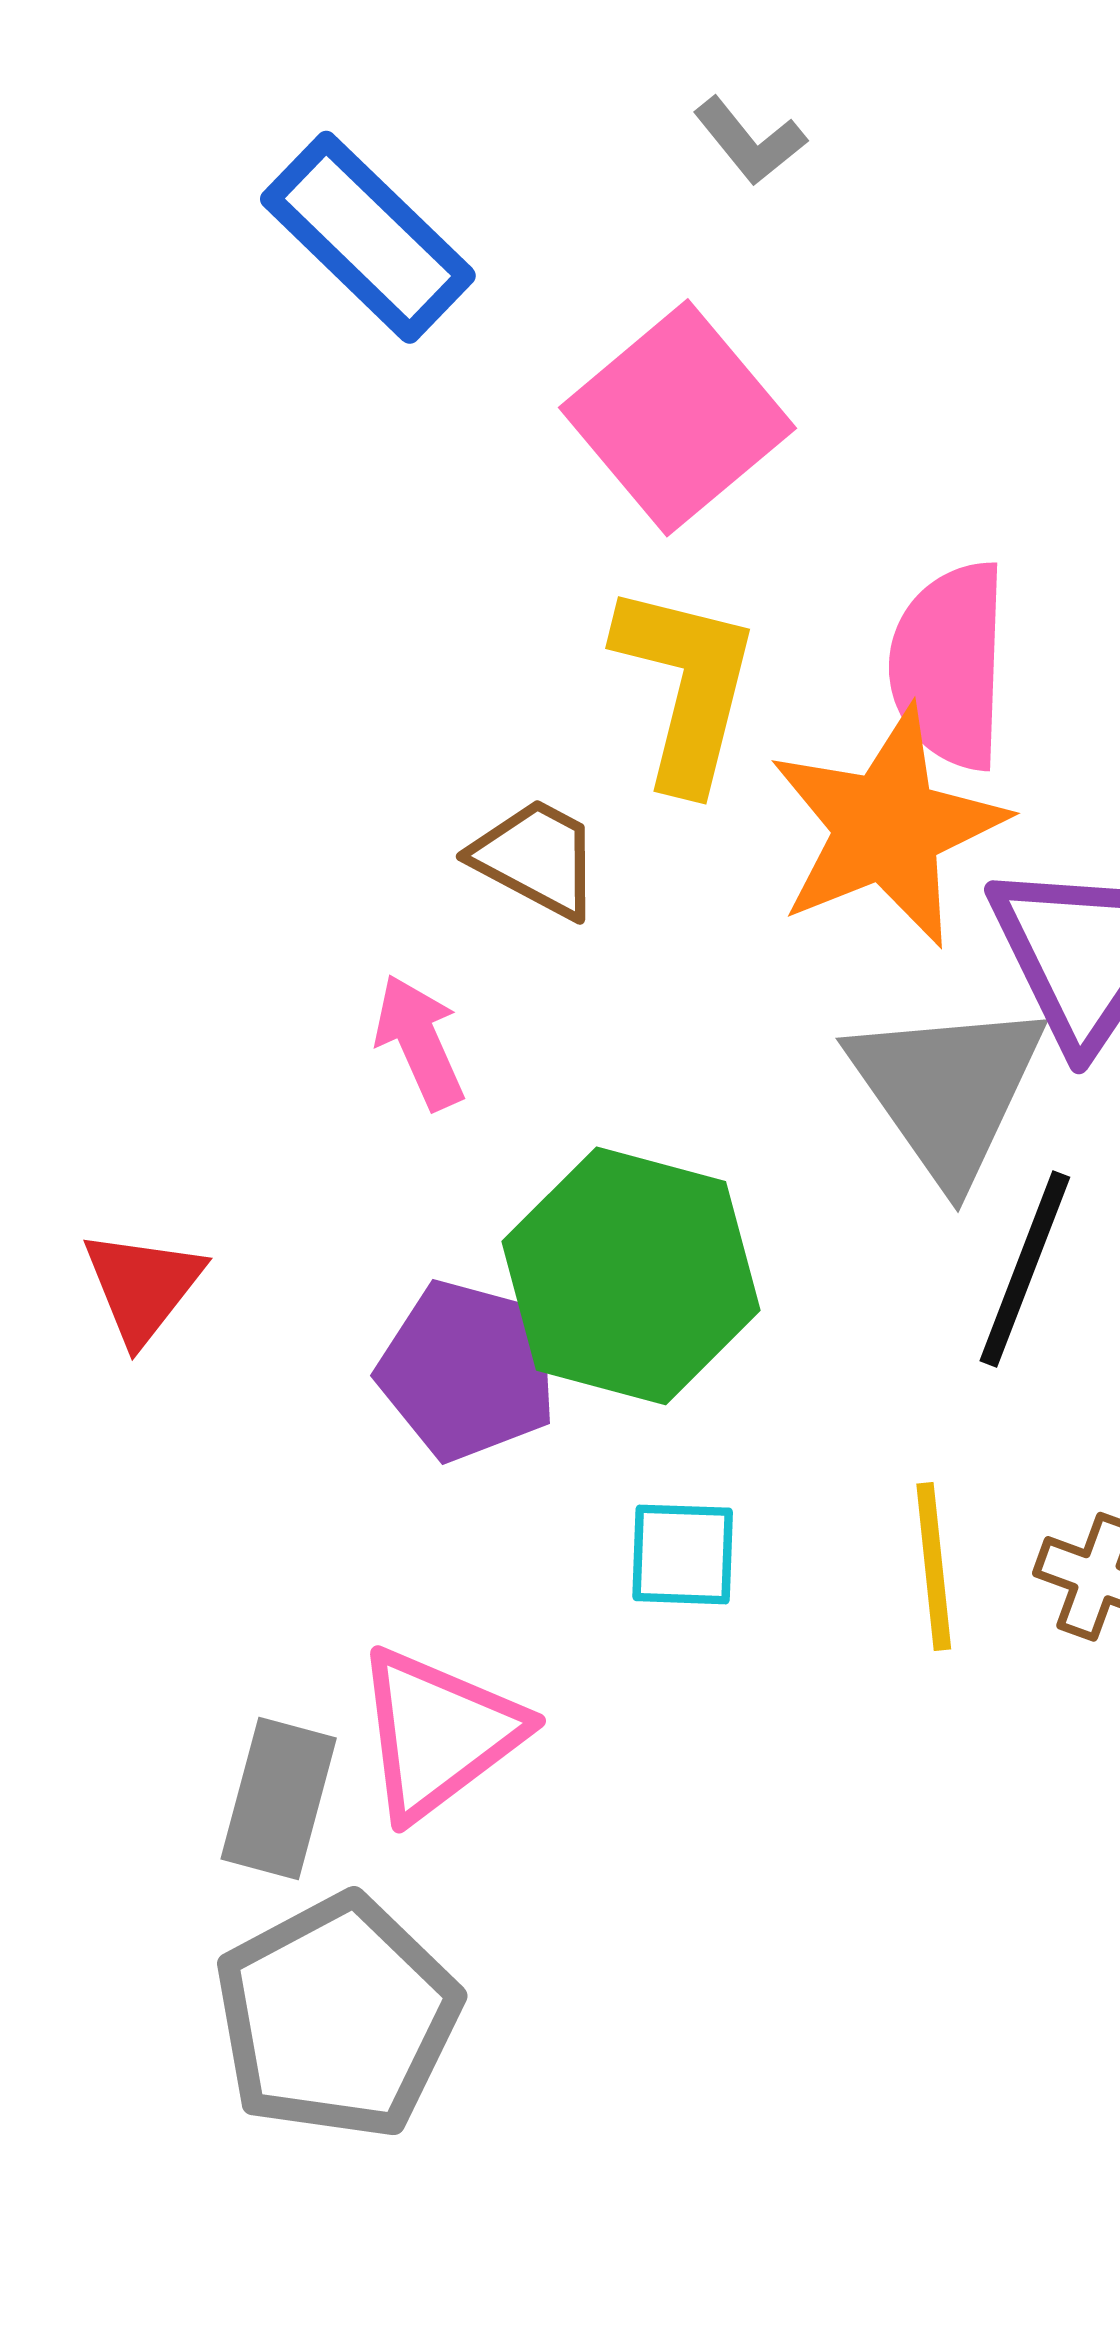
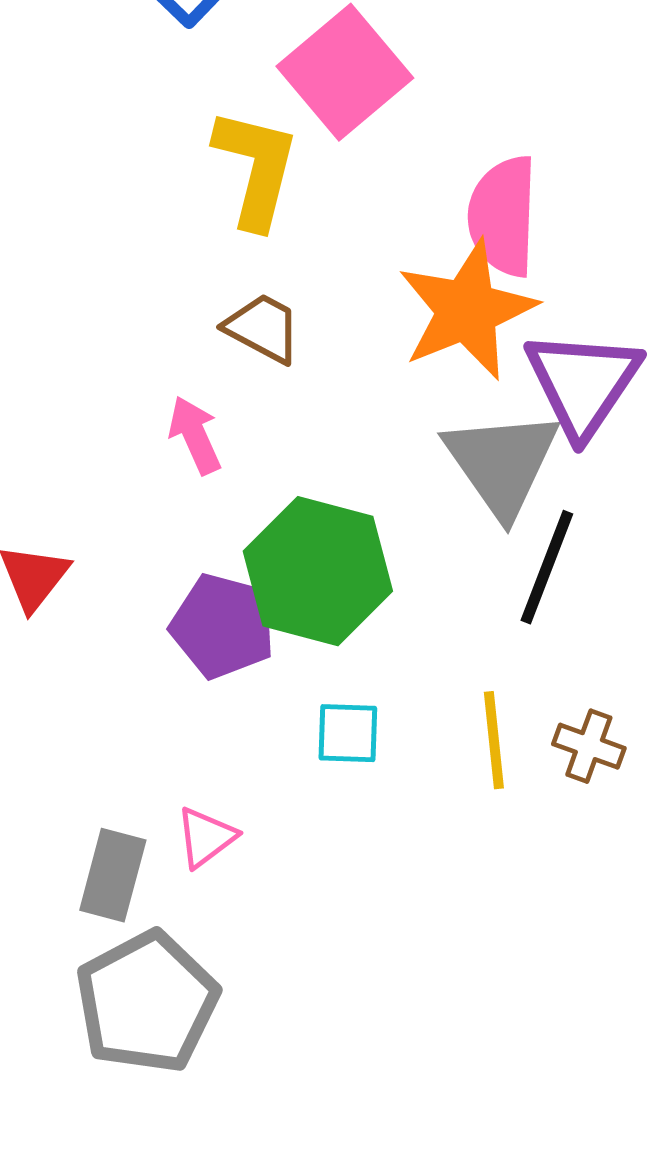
yellow L-shape: (686, 686) -> (256, 168), moved
pink triangle: (438, 1733) -> (206, 837), size x0.6

